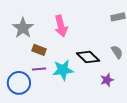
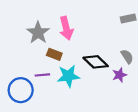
gray star: (23, 28) -> (38, 33), moved
brown rectangle: (39, 50) -> (54, 54), moved
purple star: (107, 80) -> (119, 75), moved

